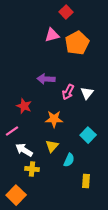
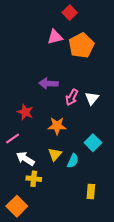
cyan semicircle: (69, 160) -> (73, 161), moved

